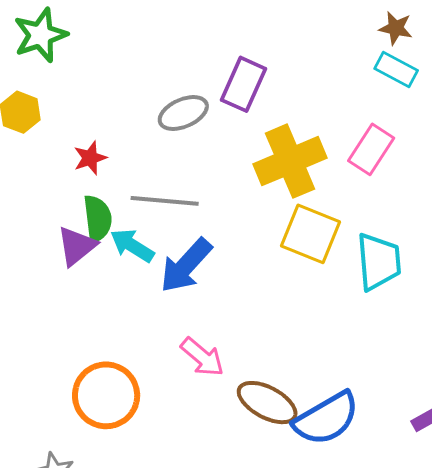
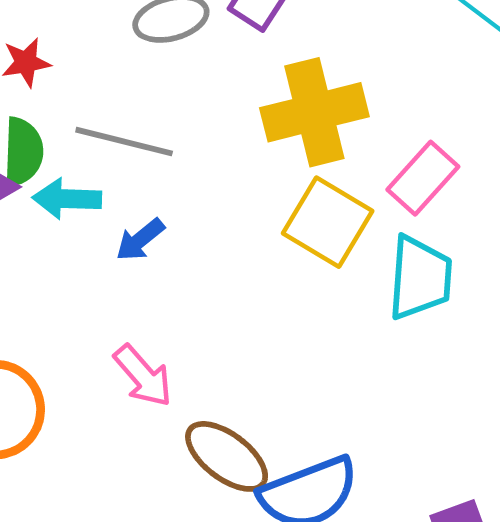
pink rectangle: (371, 149) -> (423, 178), moved
cyan arrow: (132, 246) -> (67, 199), turned -39
blue arrow: (186, 265) -> (140, 240), size x0.6

